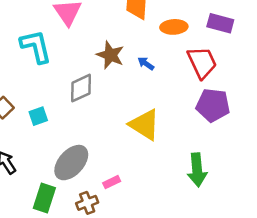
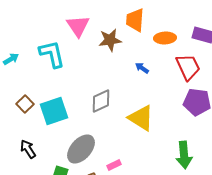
brown star: (110, 55) -> (110, 40), moved, turned -30
gray diamond: (81, 88) -> (101, 101), moved
cyan square: (38, 116) -> (54, 111), size x1.8

